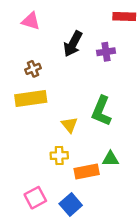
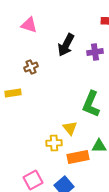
yellow rectangle: (31, 99) -> (13, 93), moved, size x0.6
yellow triangle: (69, 125) -> (70, 128), moved

